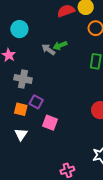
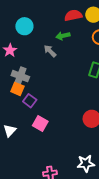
green arrow: (60, 45) -> (63, 36), moved
orange square: (21, 109) -> (17, 89), moved

